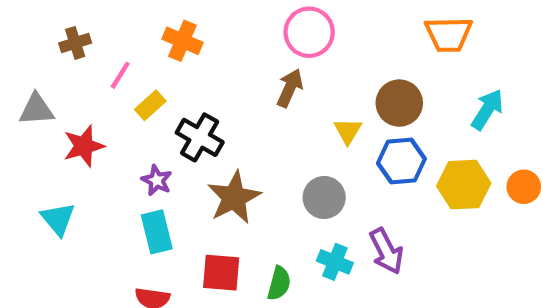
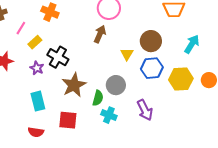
purple star: (157, 180) -> (37, 68), moved
cyan cross: (335, 262) -> (109, 115), moved
green semicircle: (279, 283) -> (98, 98), moved

